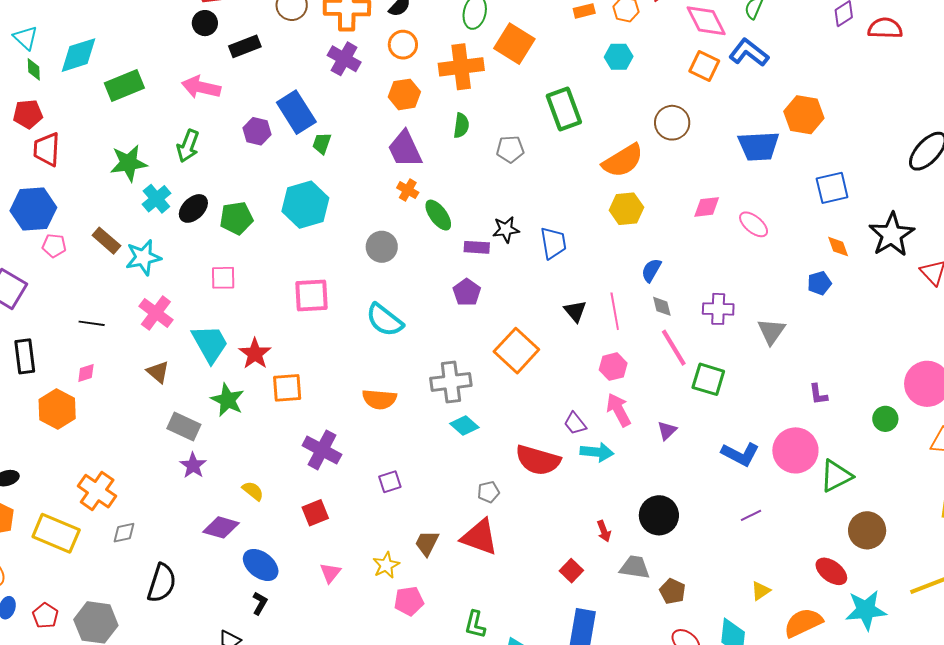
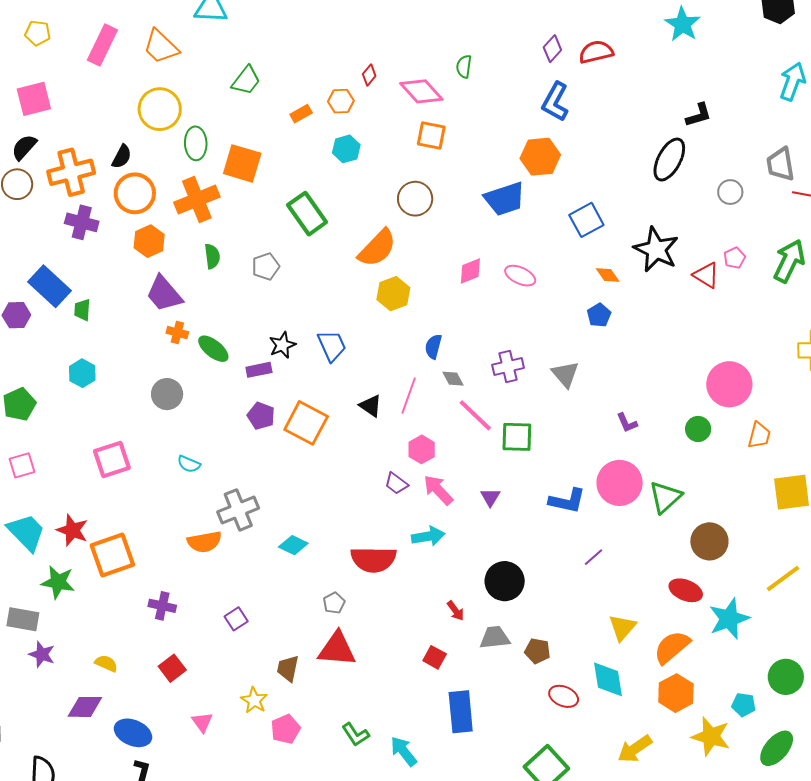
orange circle: (403, 45) -> (135, 193), size x1.4
blue L-shape: (749, 53) -> (555, 102), moved, turned -84
cyan hexagon: (305, 205) -> (82, 373), size x0.6
pink line: (615, 311) -> (409, 396), turned 45
cyan semicircle: (385, 320) -> (189, 464), size x0.6
orange square: (516, 351) -> (306, 423), moved
gray cross: (451, 382) -> (238, 510), moved
orange square: (287, 388) -> (112, 555), size x1.4
purple trapezoid: (575, 423) -> (396, 483), moved
purple cross: (322, 450) -> (162, 606), size x0.7
yellow triangle: (761, 591) -> (622, 627), size x1.4
green L-shape: (475, 624) -> (356, 734), turned -32

